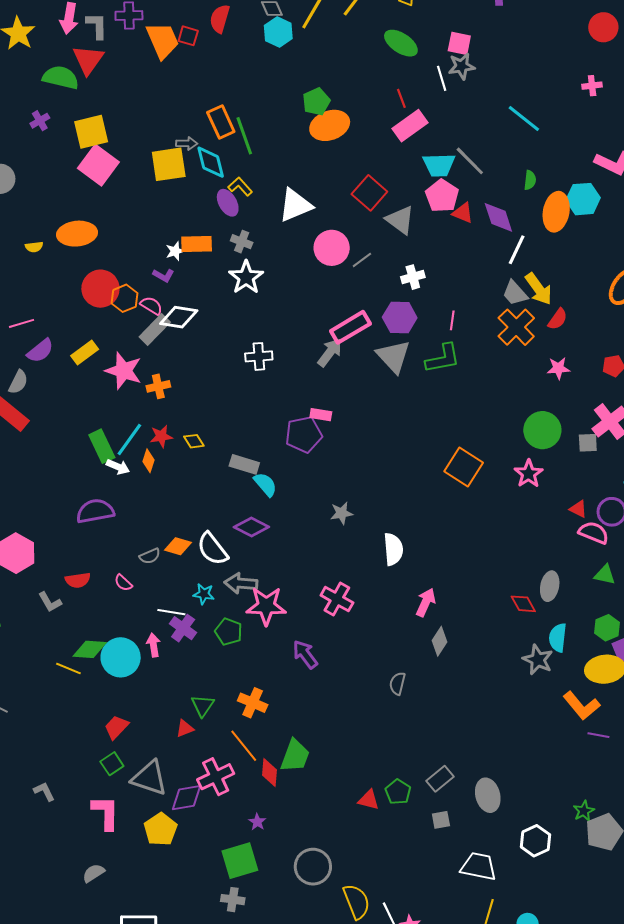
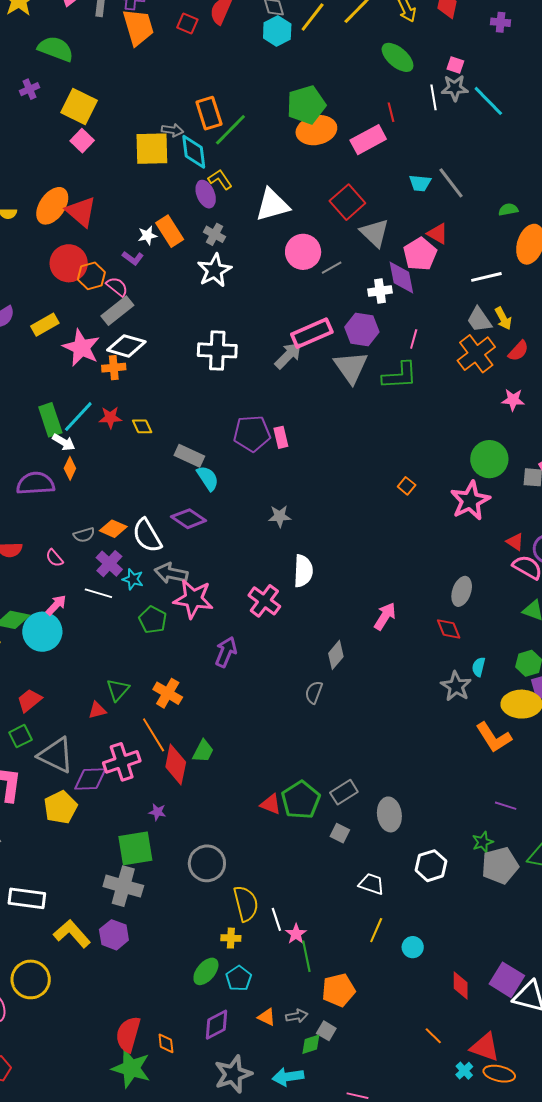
orange trapezoid: (163, 40) -> (138, 27), moved
pink square: (459, 43) -> (455, 65), size x0.7
red triangle: (88, 60) -> (81, 212), moved, turned -32
green pentagon: (316, 102) -> (306, 105), size x1.4
cyan line: (524, 118) -> (488, 101), moved
pink rectangle: (410, 126) -> (368, 140), moved
yellow square: (91, 132) -> (79, 107), turned 33
green line: (244, 136) -> (230, 130), turned 57
pink square: (98, 165) -> (82, 141), size x0.6
cyan trapezoid: (439, 165) -> (420, 183), size x0.7
green semicircle: (530, 180) -> (508, 210), turned -114
pink pentagon: (442, 196) -> (420, 254), moved
purple diamond: (498, 217) -> (401, 278), moved
orange ellipse: (77, 234) -> (52, 206), turned -57
orange rectangle: (197, 244) -> (170, 231), turned 52
white line: (517, 250) -> (486, 277), turned 44
yellow arrow: (539, 289) -> (503, 318), size x0.7
white diamond: (179, 317) -> (126, 346), moved
white cross: (259, 356) -> (217, 350), size x1.4
pink rectangle: (321, 415) -> (281, 437), moved, turned 60
orange diamond: (149, 461) -> (70, 468), moved
orange square: (464, 467) -> (407, 486), size x0.5
pink star: (529, 474) -> (470, 501), size x1.4
white semicircle: (393, 549) -> (303, 571), moved
gray ellipse: (550, 586) -> (462, 591), moved
pink arrow: (426, 602) -> (385, 616), moved
purple cross: (183, 628) -> (109, 564), moved
cyan semicircle: (558, 638) -> (479, 667), size x0.7
gray diamond: (440, 641) -> (336, 655), moved
pink arrow: (154, 645) -> (56, 605), moved, turned 45
purple arrow: (305, 654) -> (226, 652), turned 52
purple line: (598, 735) -> (506, 806), moved
green trapezoid: (295, 756) -> (203, 751), size x0.7
red diamond: (269, 772) -> (176, 764), size x1.4
green pentagon: (398, 792) -> (301, 800), size x1.5
gray square: (441, 820) -> (340, 833), turned 30
purple star: (257, 822) -> (157, 812), turned -30
white trapezoid: (479, 866) -> (371, 884), size x0.7
gray cross: (233, 900) -> (123, 886), size x1.6

